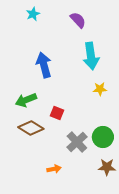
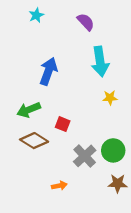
blue arrow: (44, 65) -> (48, 71), turned 35

